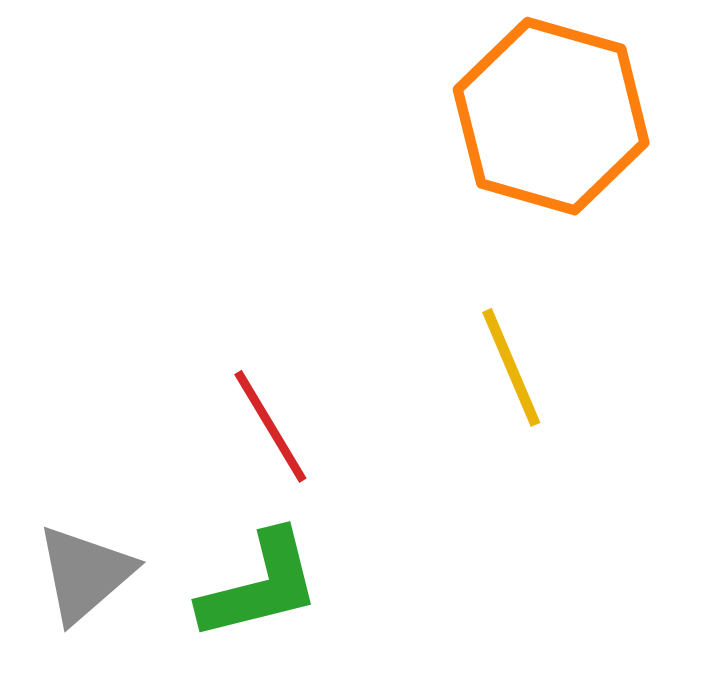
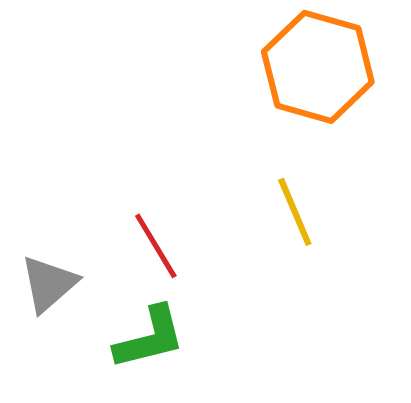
gray triangle: (85, 574) -> (49, 284), moved

